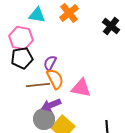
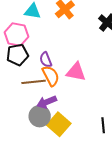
purple semicircle: (50, 63) -> (46, 60), turned -49
pink triangle: (81, 88) -> (76, 72), moved

